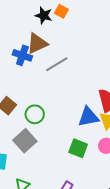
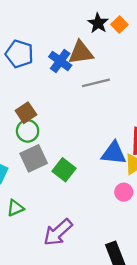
green circle: (35, 114) -> (28, 131), moved
green square: (78, 148) -> (64, 170), moved

